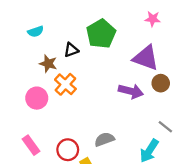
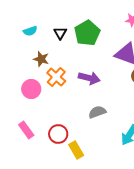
black triangle: (71, 50) -> (60, 33), moved, turned -40
purple arrow: (131, 91) -> (89, 78), moved
gray semicircle: (104, 139) -> (97, 112), moved

